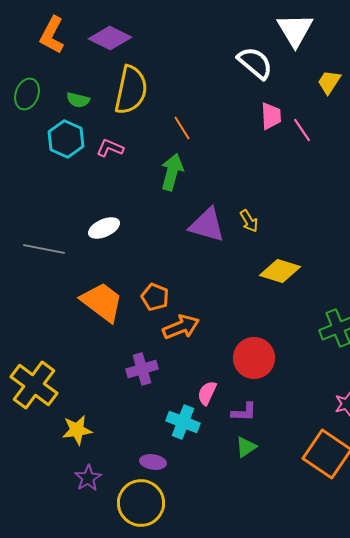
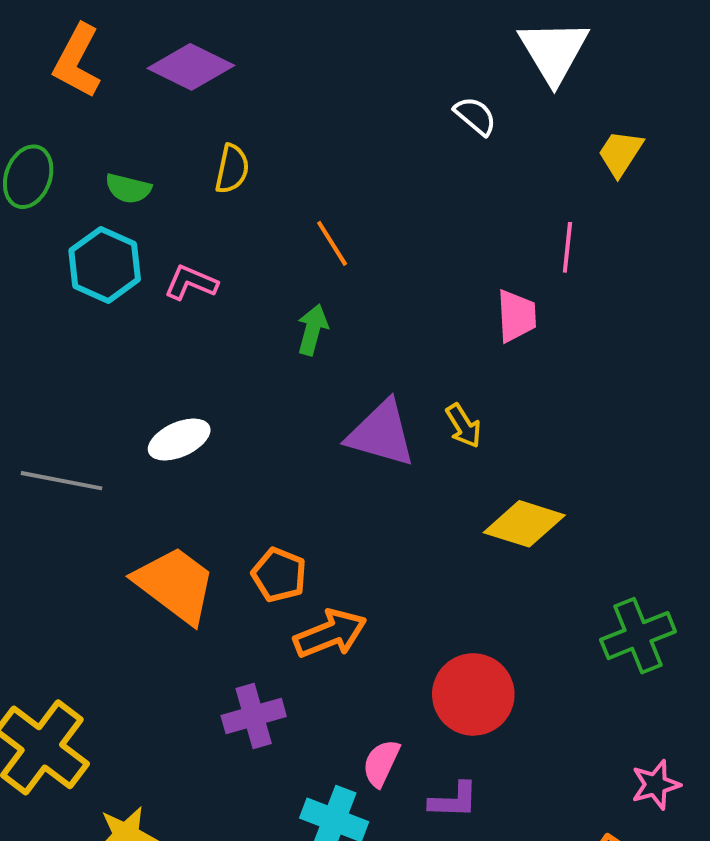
white semicircle: (255, 63) -> (475, 116), size x0.6
yellow semicircle: (131, 90) -> (232, 169), size x0.5
pink trapezoid: (271, 116) -> (516, 316), moved
pink line: (302, 130) -> (567, 247), turned 40
green arrow: (172, 172) -> (312, 330), size x0.7

